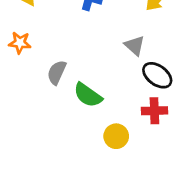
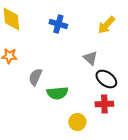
green semicircle: (88, 95) -> (57, 93), turned -40

